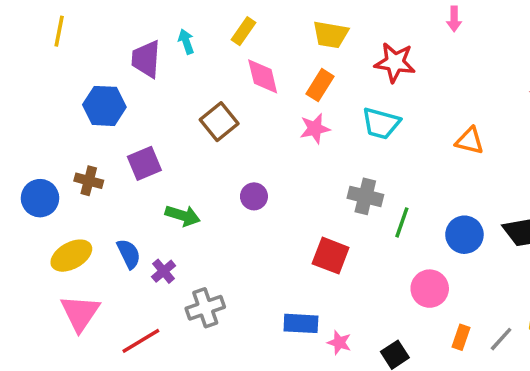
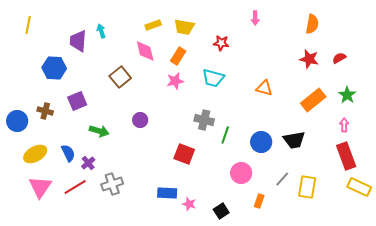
yellow rectangle: (244, 31) -> (153, 25), moved, turned 35
red star: (395, 62) -> (221, 43), size x0.7
gray line: (501, 339) -> (282, 179), moved
red line: (141, 341) -> (75, 187), moved

